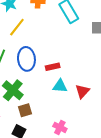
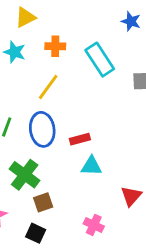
yellow line: (17, 27) -> (48, 87), moved
red triangle: (82, 91) -> (131, 196), moved

